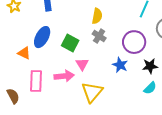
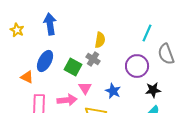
gray cross: (99, 36) -> (93, 59), moved
blue star: (120, 65) -> (113, 91), moved

